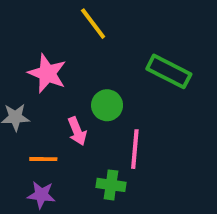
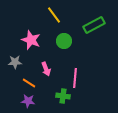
green rectangle: (169, 71) -> (94, 25), moved, turned -55
green circle: (107, 105) -> (64, 41), moved
orange line: (43, 159) -> (29, 83), turned 32

